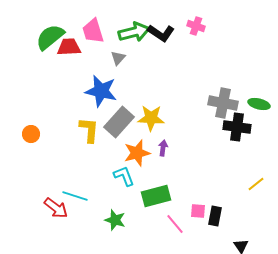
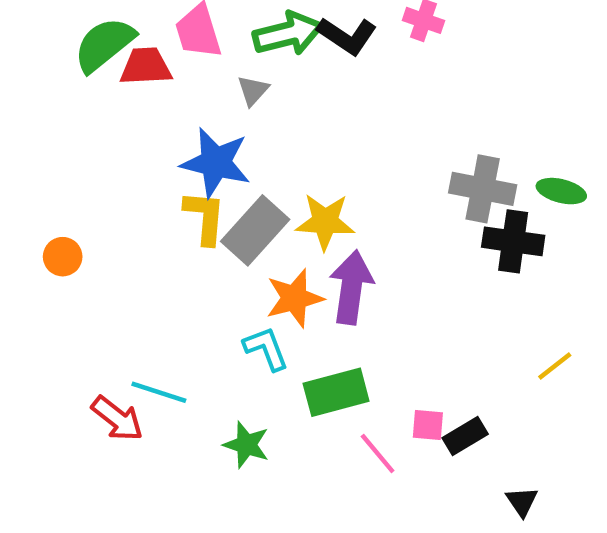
yellow L-shape: (89, 130) -> (205, 217), moved
purple arrow: (163, 148) -> (351, 287), size x2.0
black rectangle: (215, 216) -> (465, 436), turned 48

